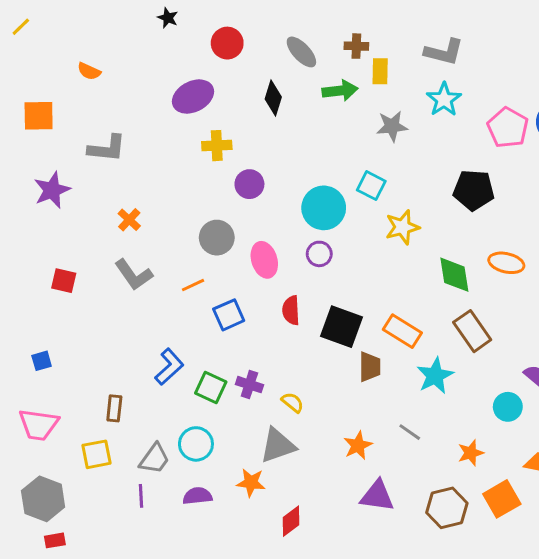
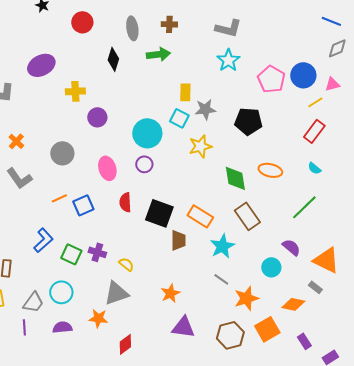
gray ellipse: (301, 52) -> (132, 28), turned 35
yellow rectangle: (380, 71) -> (185, 92), moved
purple ellipse: (193, 97) -> (41, 65), moved
gray star: (392, 126) -> (205, 109), moved
gray circle: (217, 238) -> (62, 153), moved
orange line: (193, 285) -> (59, 198), moved
gray line: (410, 432) -> (221, 279), moved
orange star: (471, 453) -> (246, 298), size x1.4

